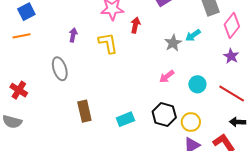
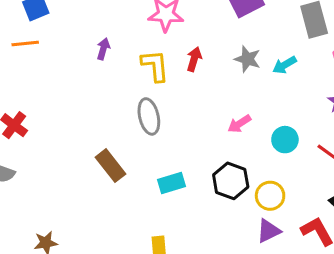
red arrow: (135, 25) -> (194, 59), moved
gray star: (173, 43) -> (247, 59), moved, turned -30
gray ellipse: (60, 69) -> (149, 116), moved
brown rectangle: (84, 111) -> (111, 166), turned -30

